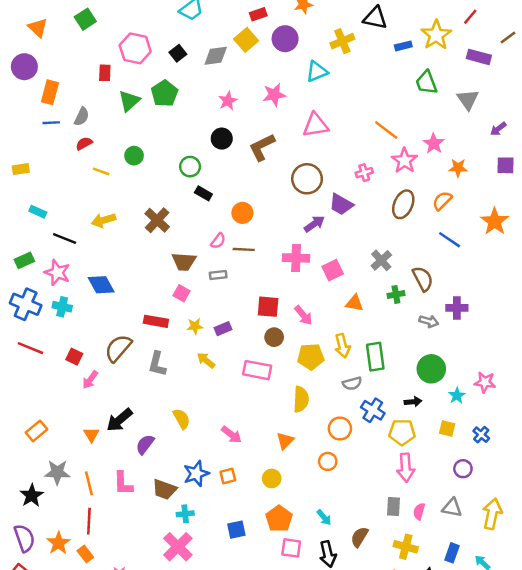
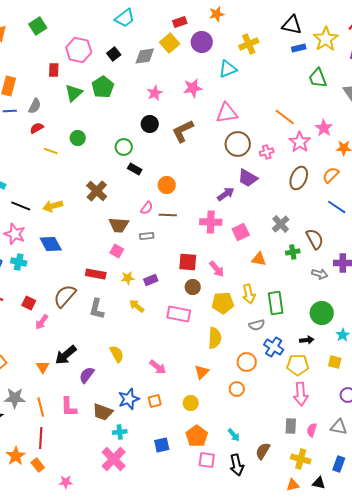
black triangle: (375, 18) -> (292, 25), moved
brown circle: (307, 179) -> (238, 144), moved
yellow arrow: (104, 220) -> (53, 206), moved

